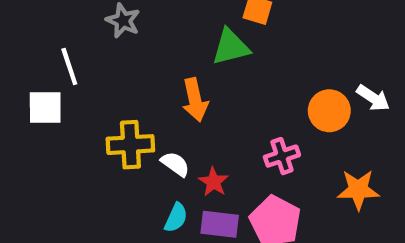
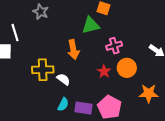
orange circle: (329, 111) -> (127, 68), moved
pink cross: (282, 156) -> (114, 46), moved
red star: (213, 182) -> (104, 71), moved

